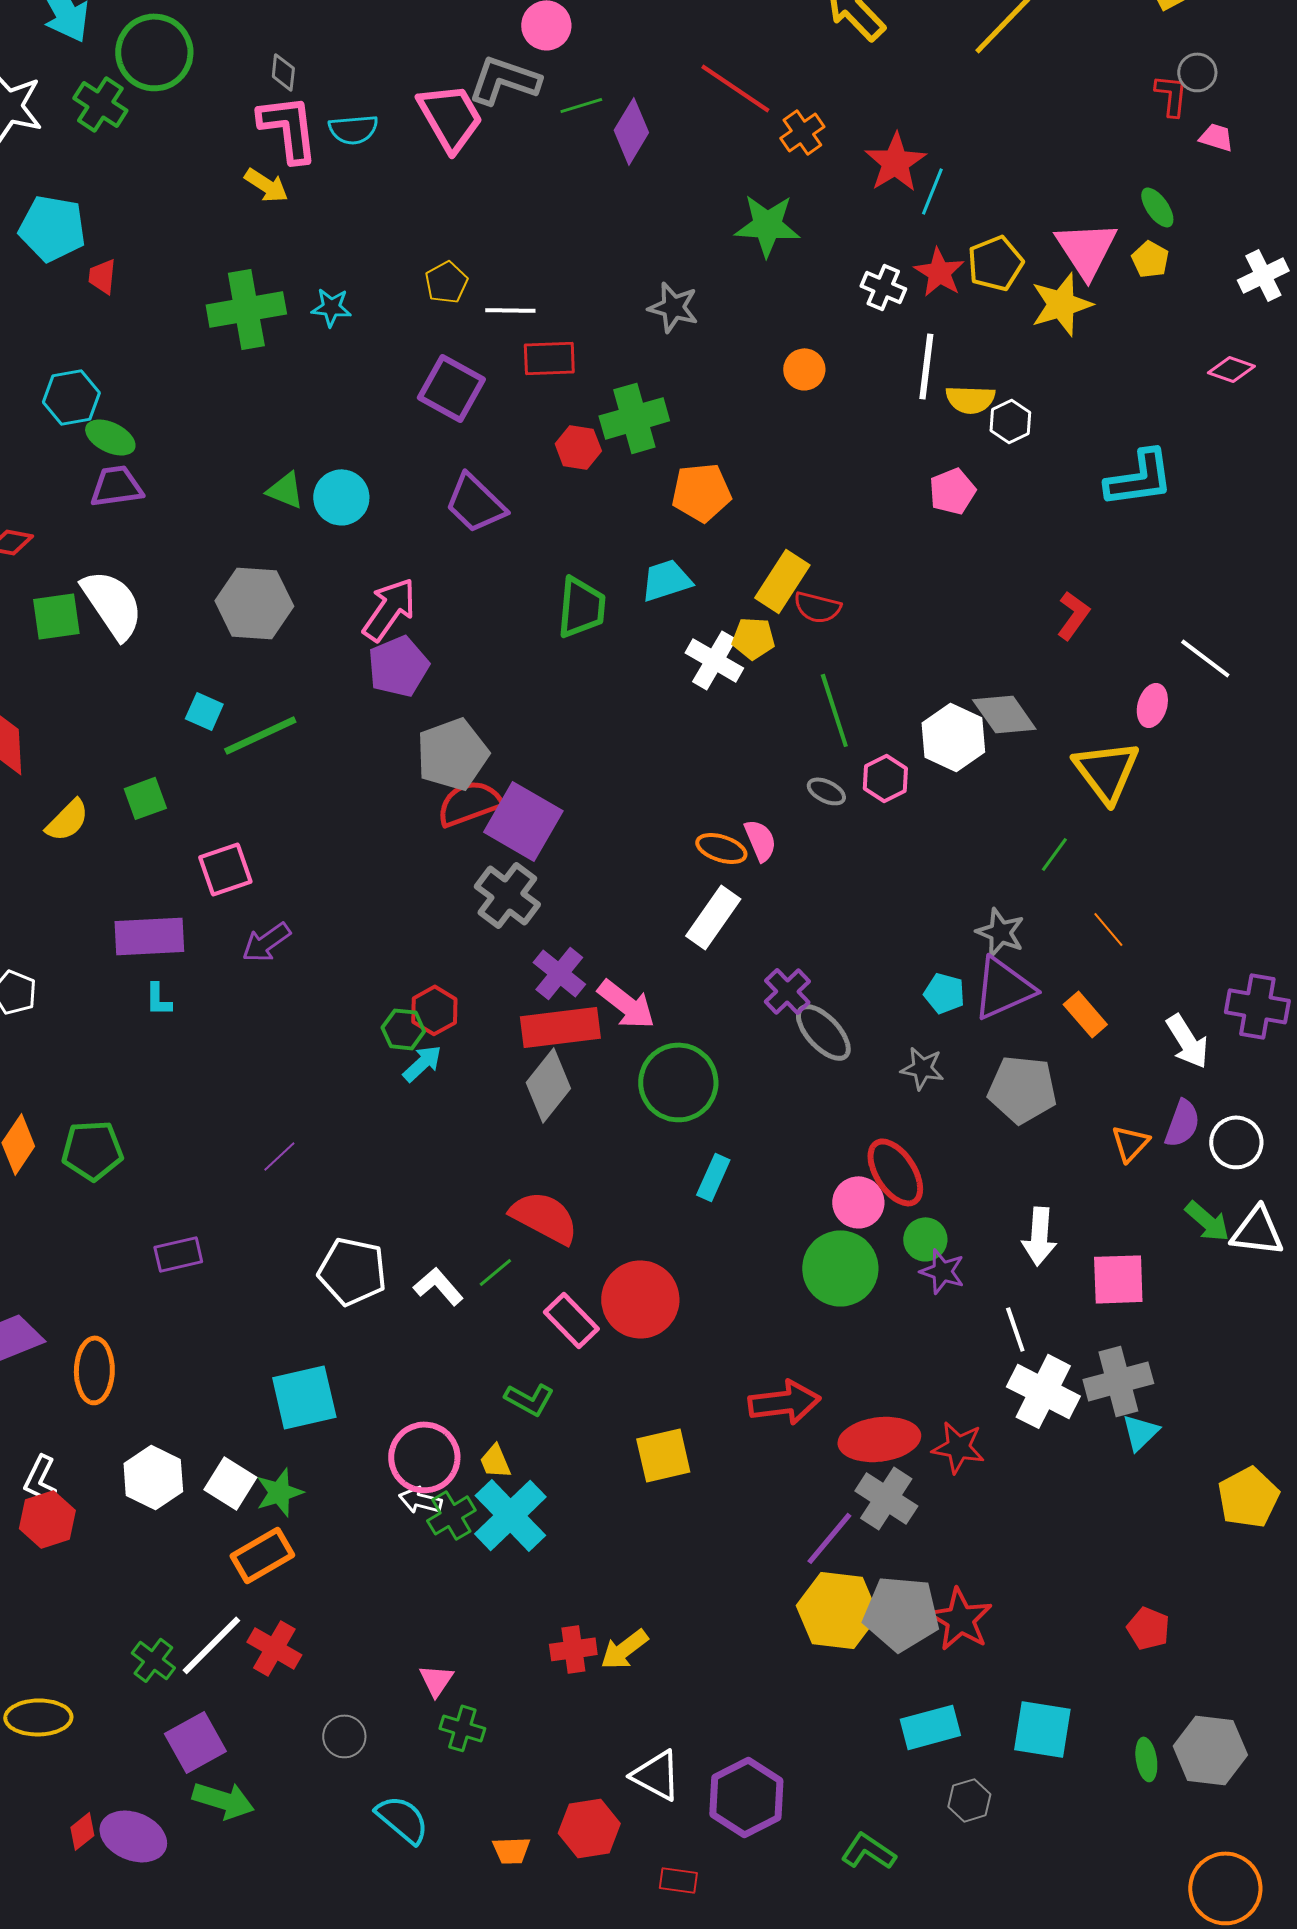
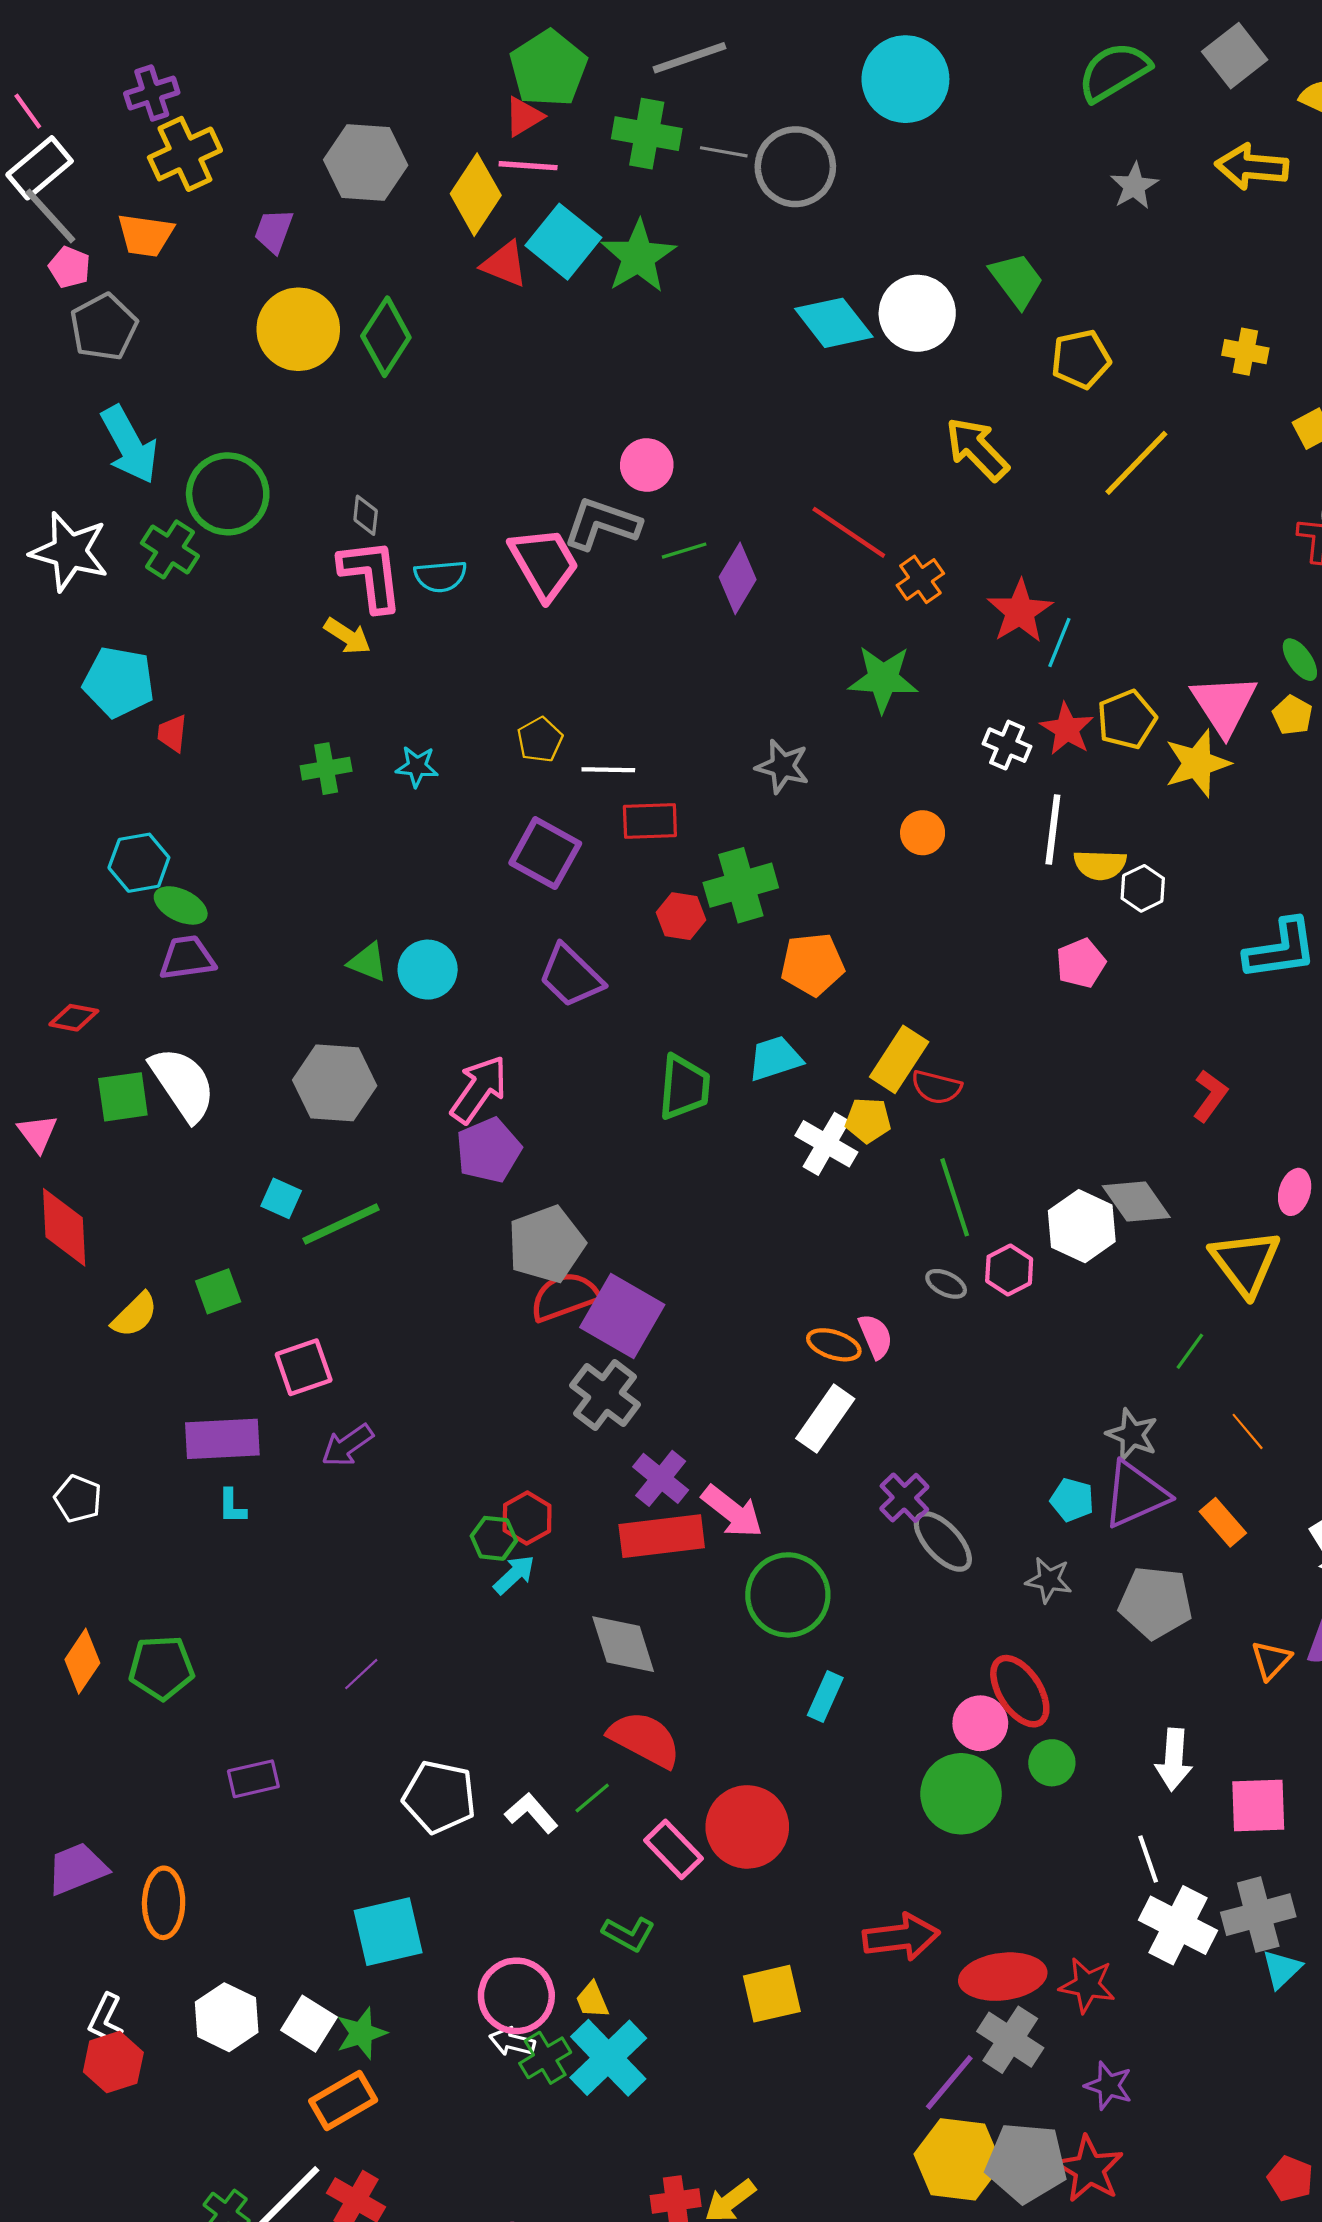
green cross: (246, 309) -> (326, 769), size x0.6
gray diamond: (548, 1085) -> (623, 1644), moved, turned -56
purple star: (942, 1271) -> (1109, 2086), moved

